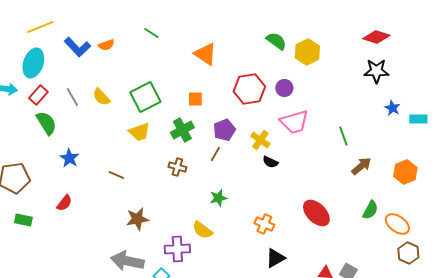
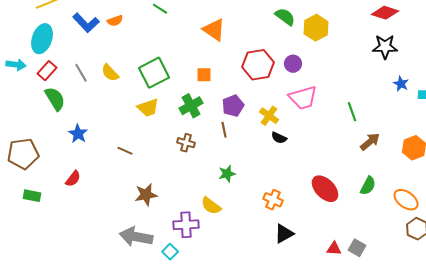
brown line: (215, 154) -> (224, 130), turned -42
green semicircle: (370, 210) -> (368, 186), moved

